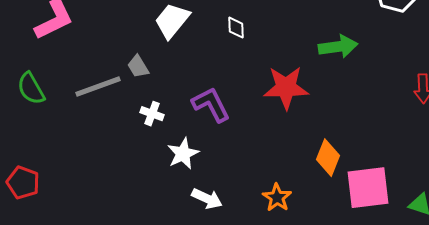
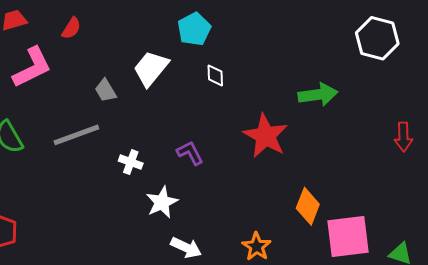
gray trapezoid: (138, 67) -> (106, 91), moved
red star: (286, 88) -> (266, 136), turned 30
purple L-shape: (211, 105) -> (190, 153), size x0.7

